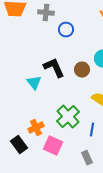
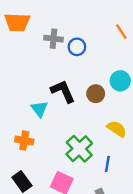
gray cross: (46, 13) -> (54, 39), moved
orange cross: (36, 128) -> (24, 141), moved, turned 35

